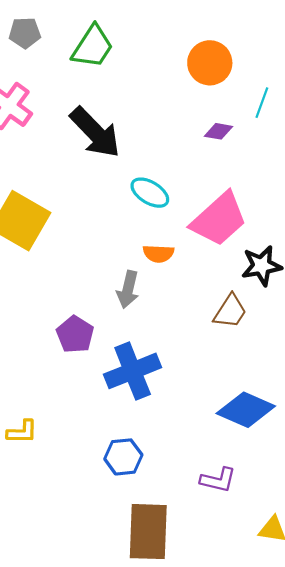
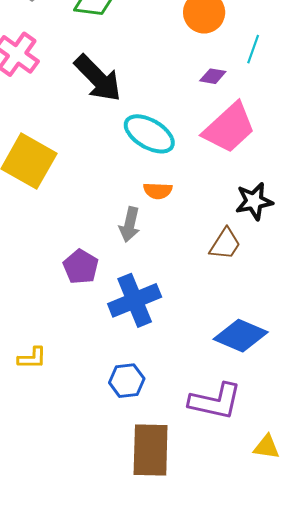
cyan ellipse: (150, 193) -> (149, 134), size x1.4
pink trapezoid: (219, 219) -> (229, 128), moved
purple L-shape: (218, 480) -> (215, 401), size x1.6

